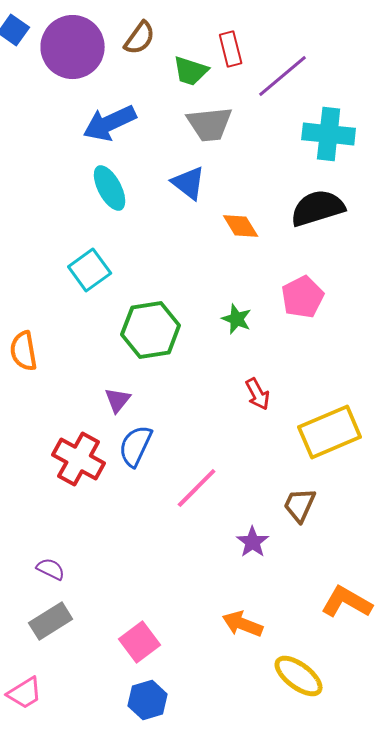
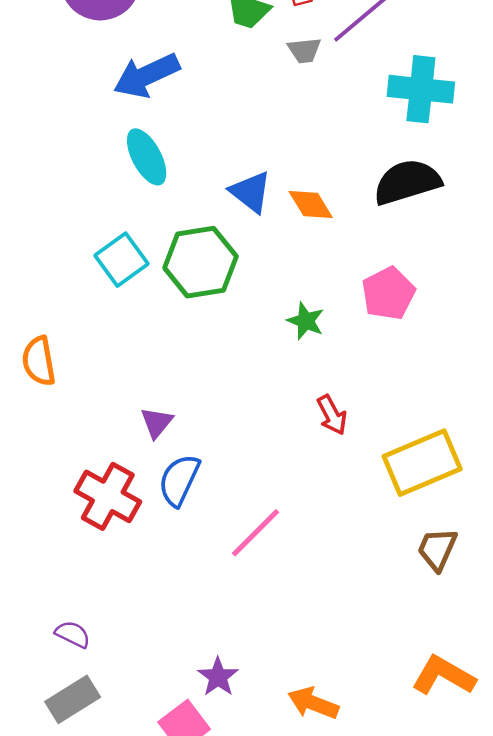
gray trapezoid: (210, 124) -> (304, 50), moved, size x0.6
blue triangle: (189, 183) -> (251, 192), moved
green hexagon: (151, 330) -> (200, 262), moved
brown trapezoid: (300, 505) -> (437, 549), moved
purple star: (253, 542) -> (218, 677), moved

